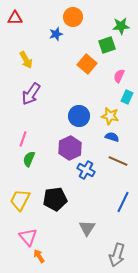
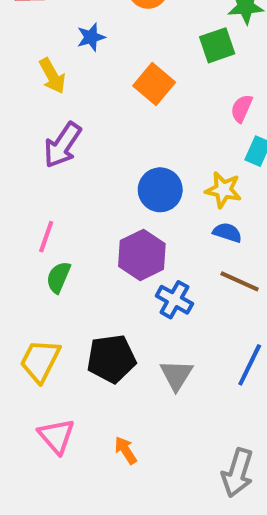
blue star: (56, 34) -> (91, 37), moved
orange square: (87, 64) -> (154, 84), moved
gray triangle: (87, 228) -> (176, 375), moved
orange arrow: (39, 256) -> (126, 450), moved

